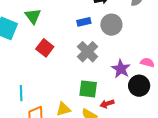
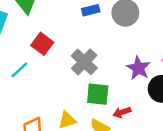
gray cross: (88, 52) -> (84, 62), moved
cyan line: (21, 93) -> (19, 70), moved, turned 49

